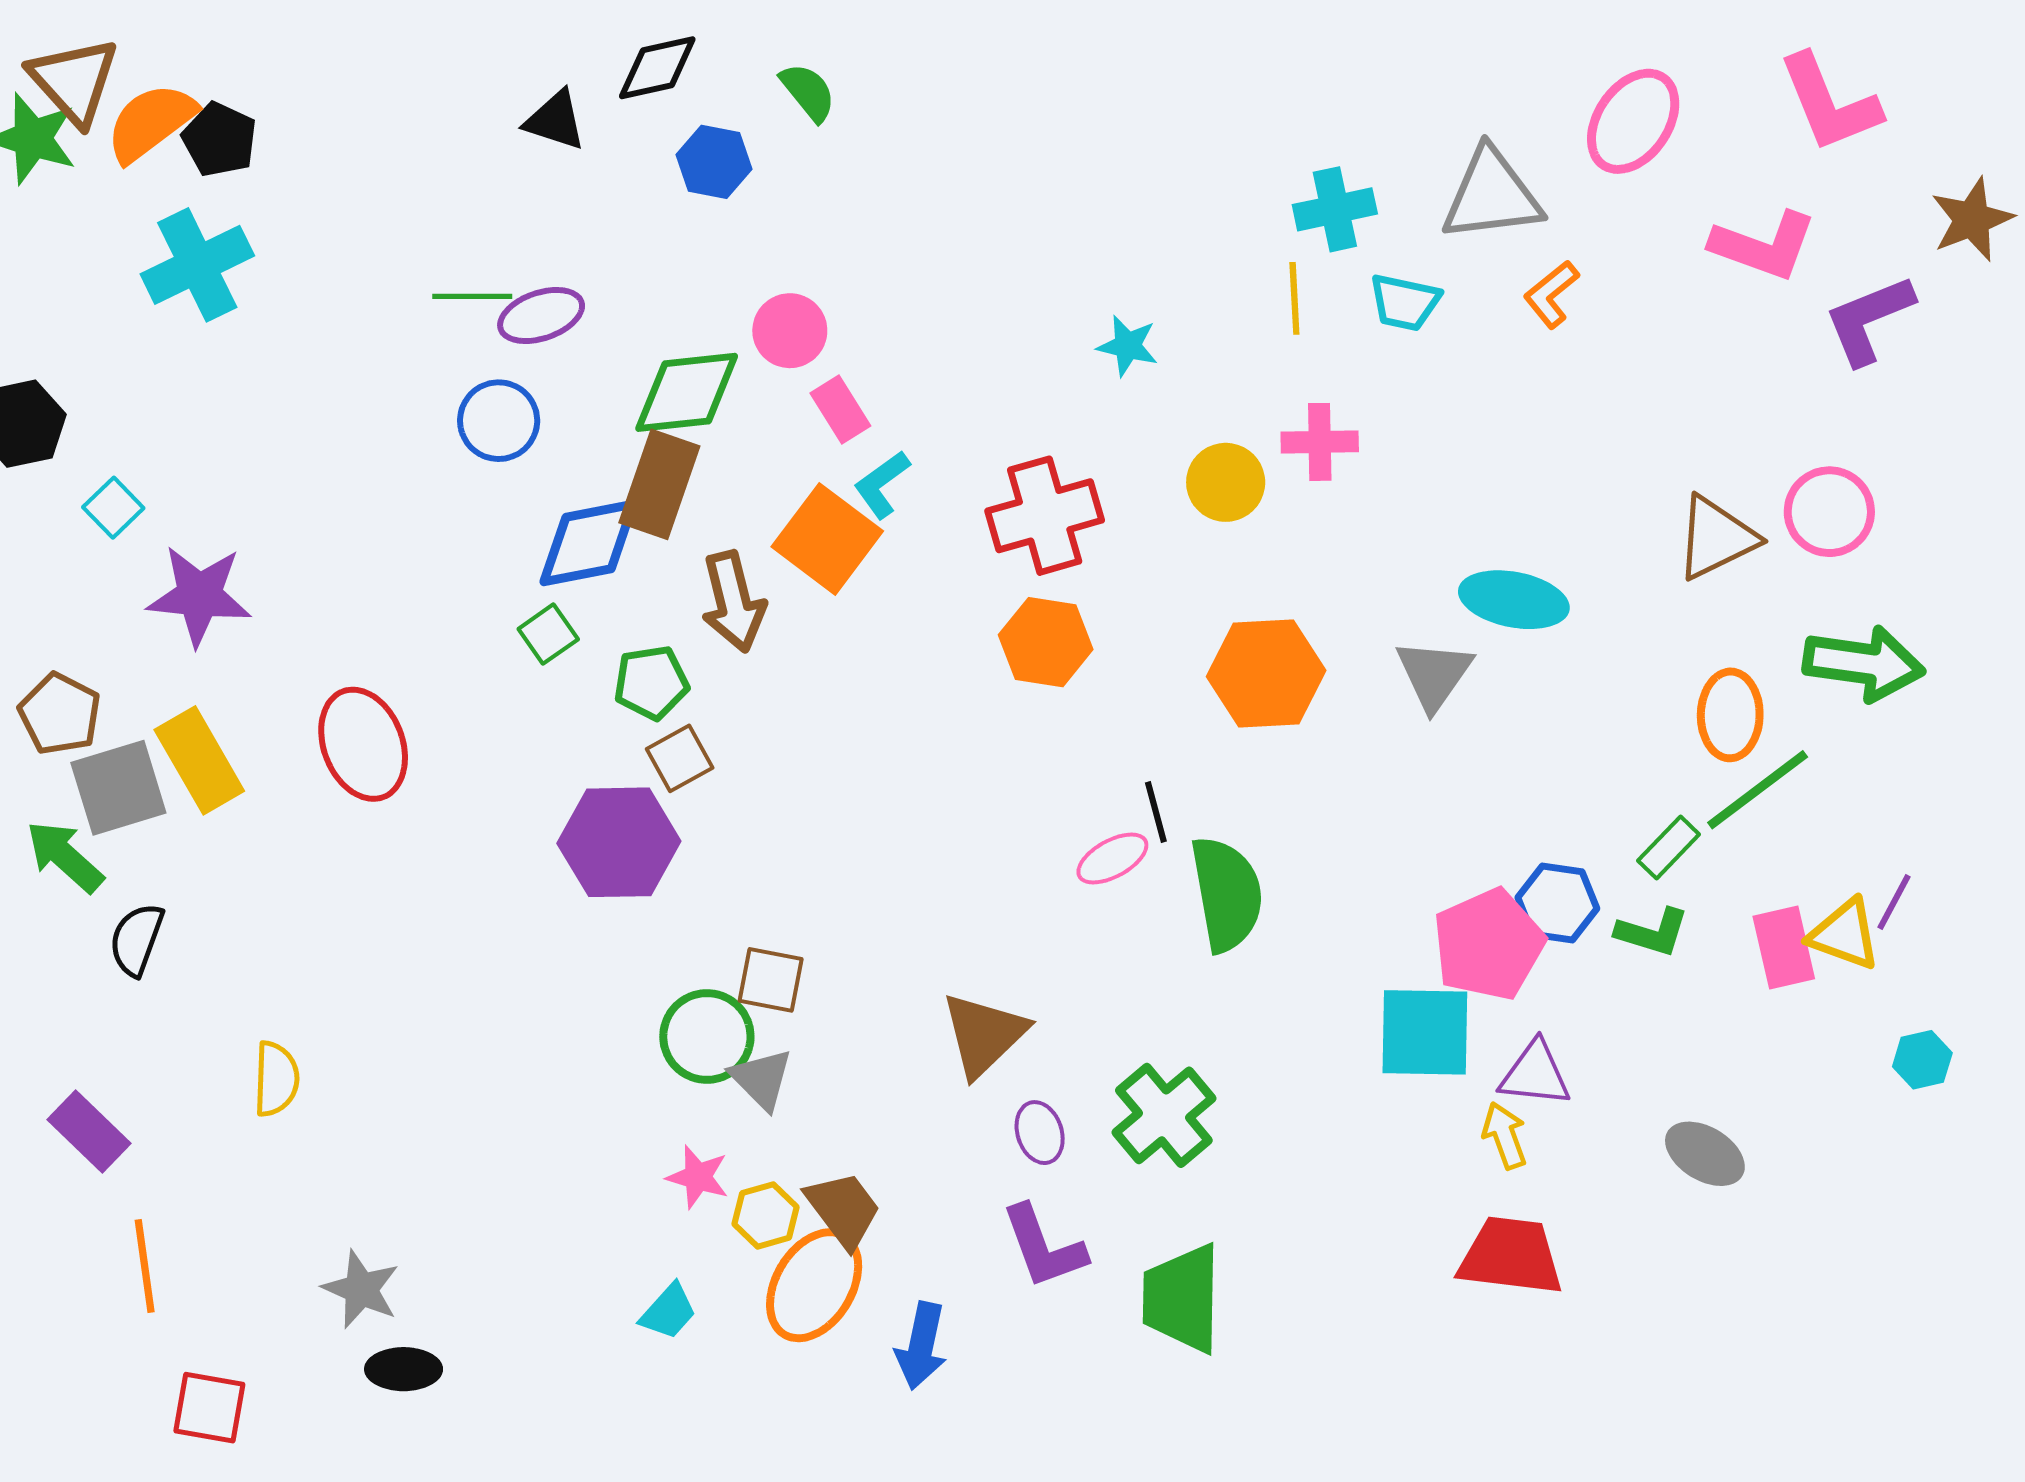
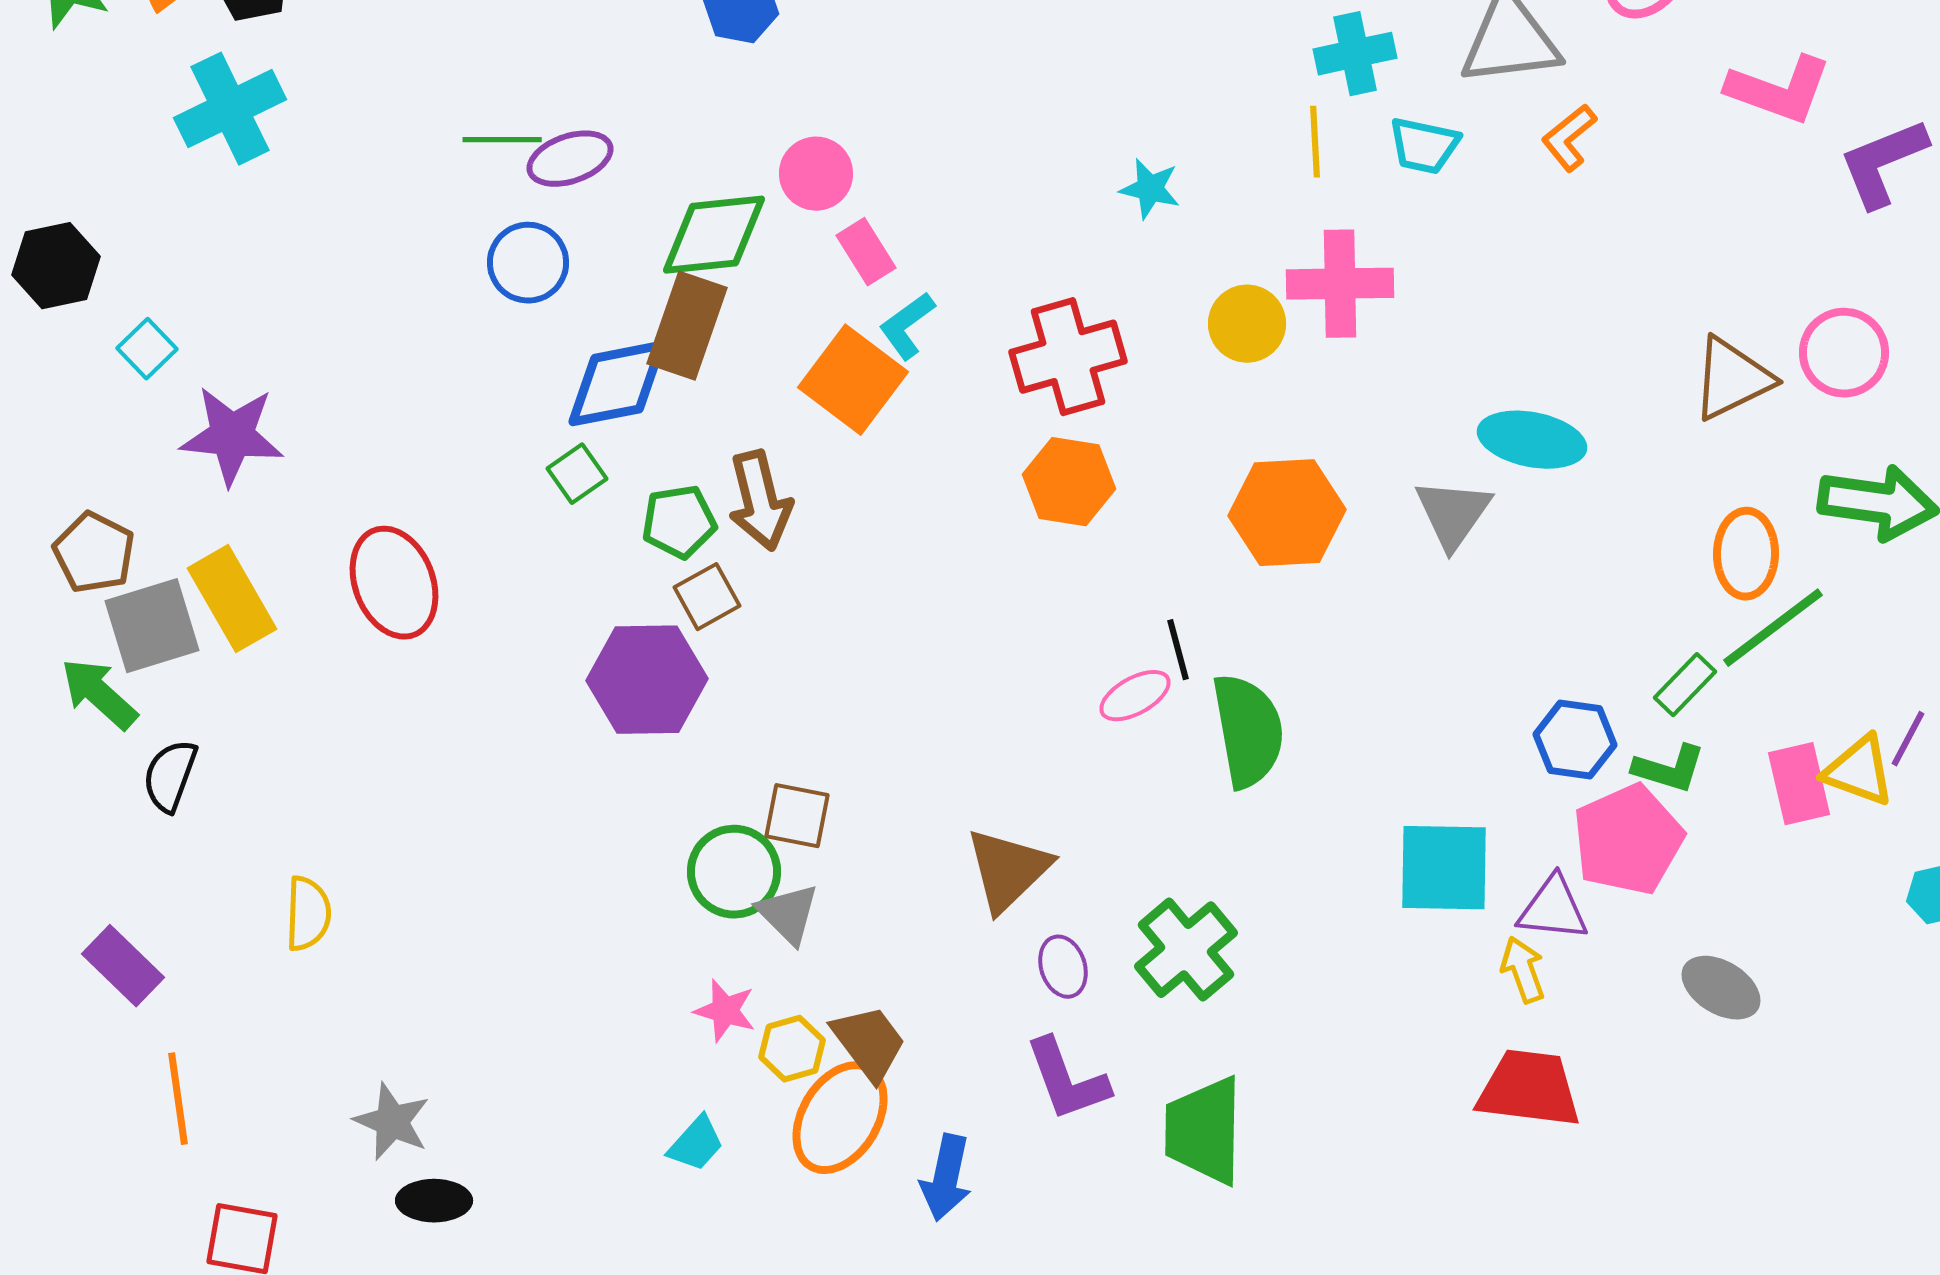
pink cross: (1320, 442) -> (1340, 284), size x1.4
brown arrow: (733, 602) -> (760, 501), moved
pink pentagon: (1489, 944) -> (1628, 840), moved

